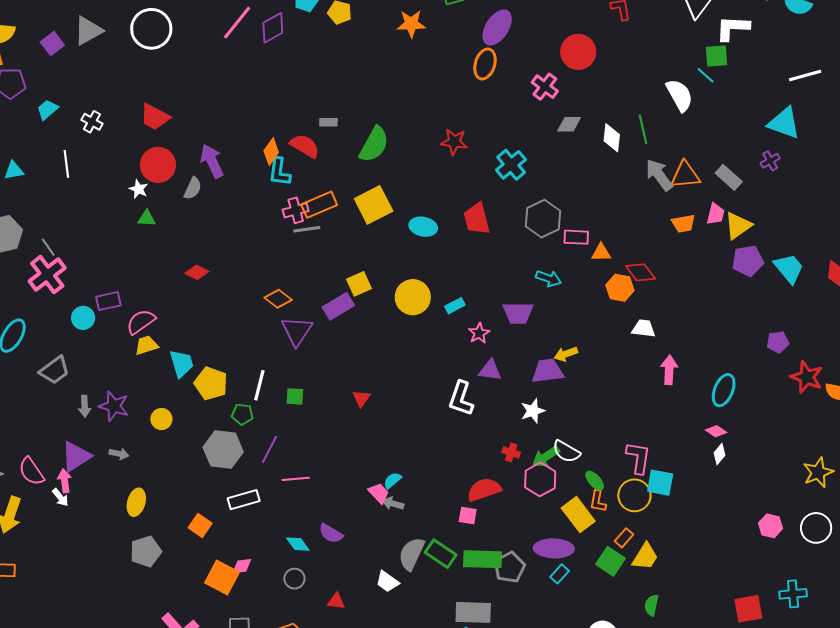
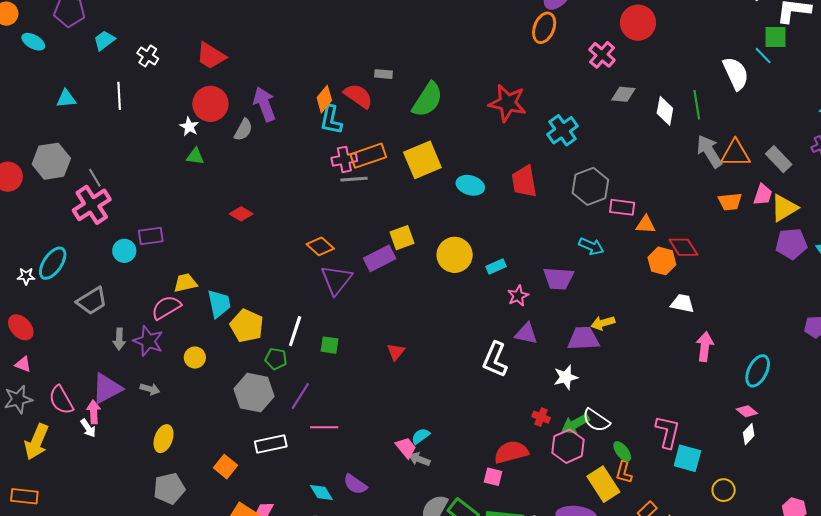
red star: (454, 142) -> (508, 103), size x1.4
pink semicircle: (141, 322) -> (166, 307), moved
yellow circle: (634, 495) -> (724, 490), moved, size x0.7

